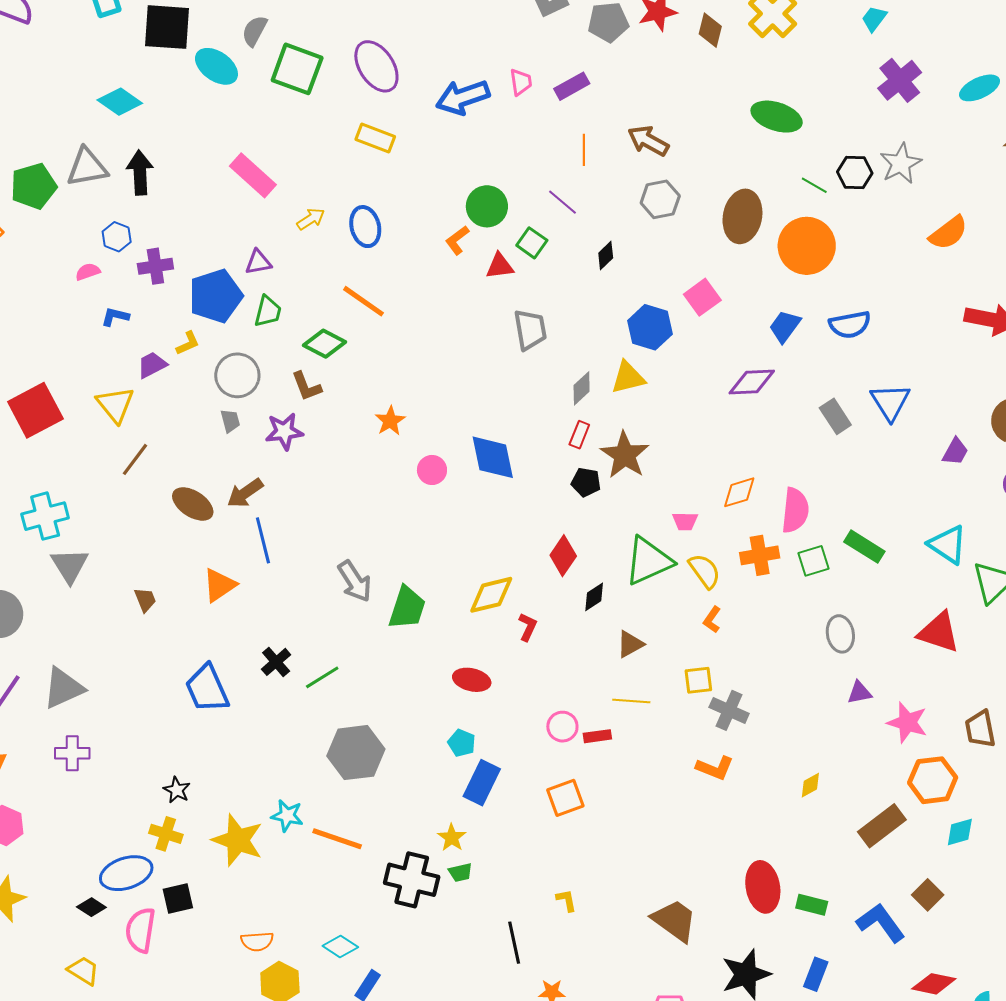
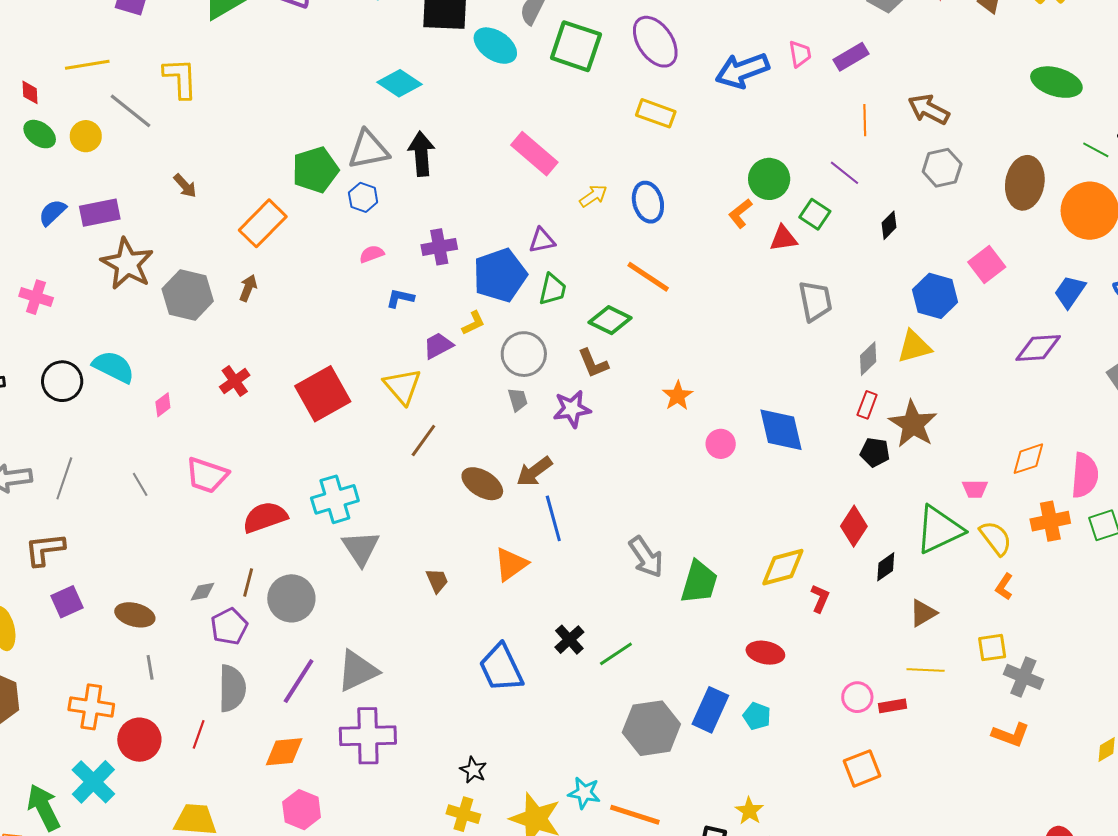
blue hexagon: (117, 237) -> (363, 197), moved
purple cross: (72, 753) -> (368, 736), size x1.6
blue rectangle: (482, 783) -> (710, 710), moved

